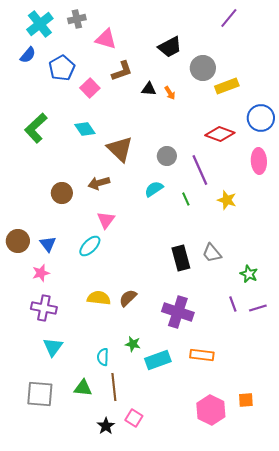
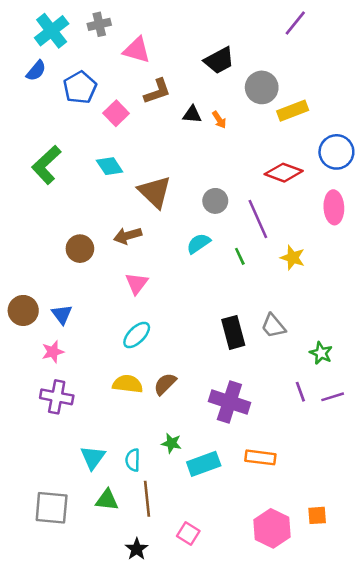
cyan ellipse: (90, 246) -> (137, 335), moved
cyan triangle: (53, 347) -> (93, 457), moved
pink square: (134, 418) -> (188, 533), moved

